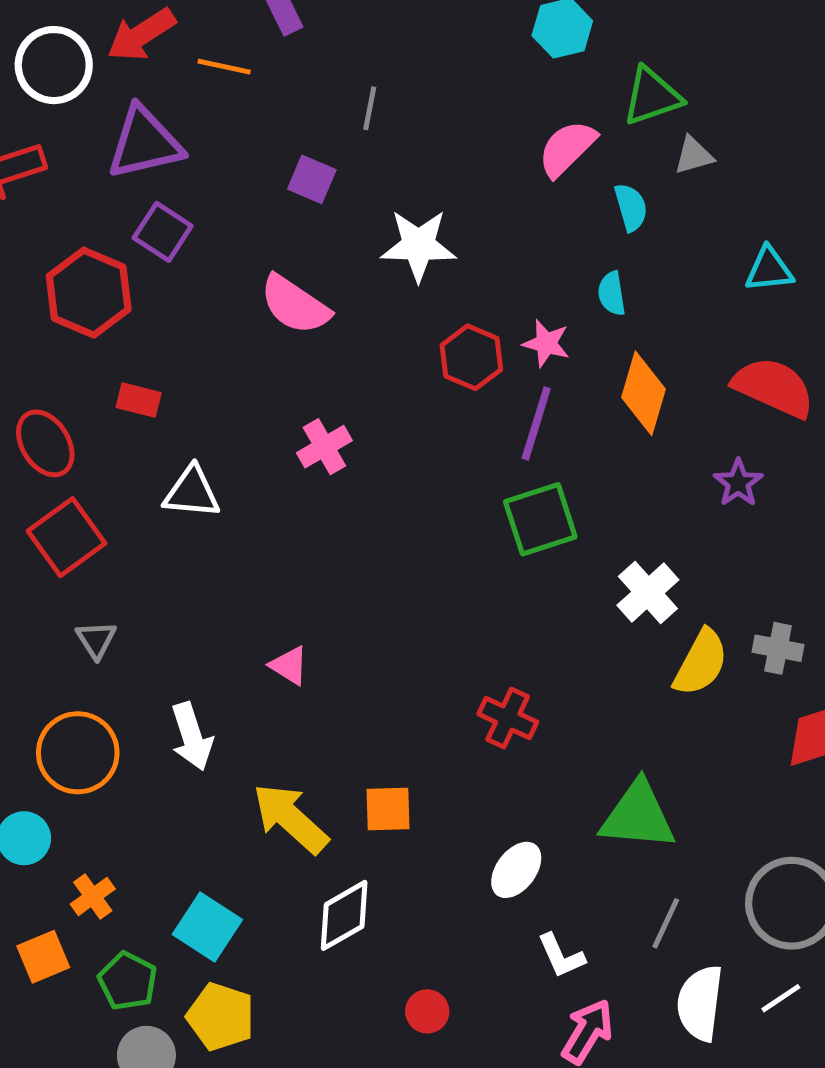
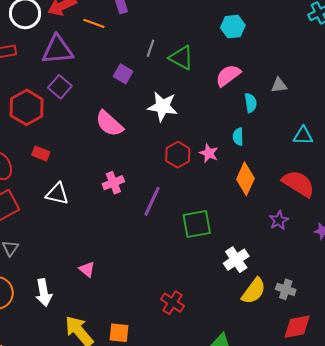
green triangle: (652, 96) -> (181, 58), moved, turned 40
purple line: (536, 424) -> (152, 201), moved

